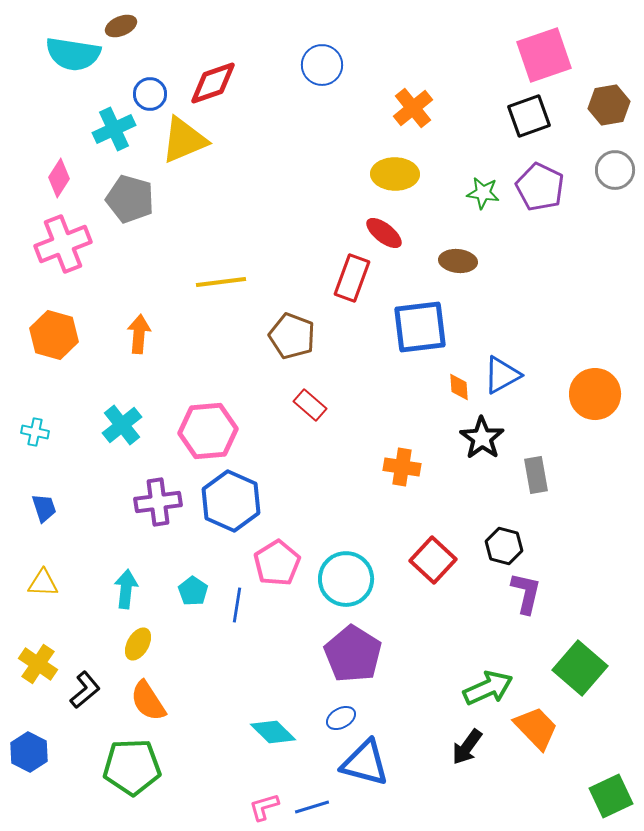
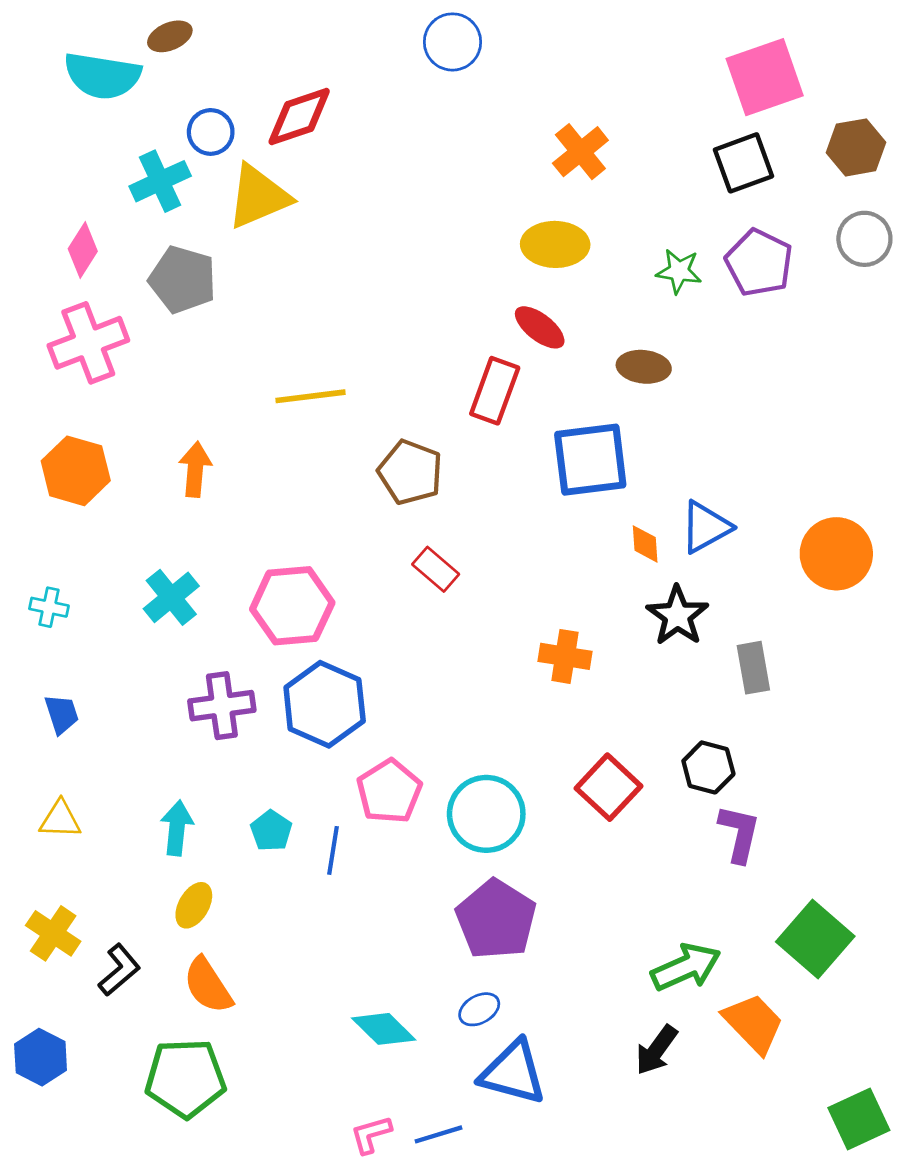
blue circle: (322, 65) -> (452, 42), moved

